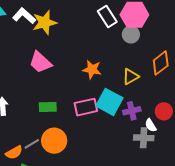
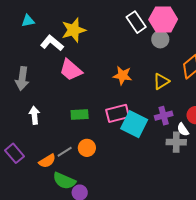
white L-shape: (24, 16) -> (52, 43), moved
cyan square: (109, 102) -> (134, 124), moved
orange circle: (54, 141) -> (87, 148), size x0.7

